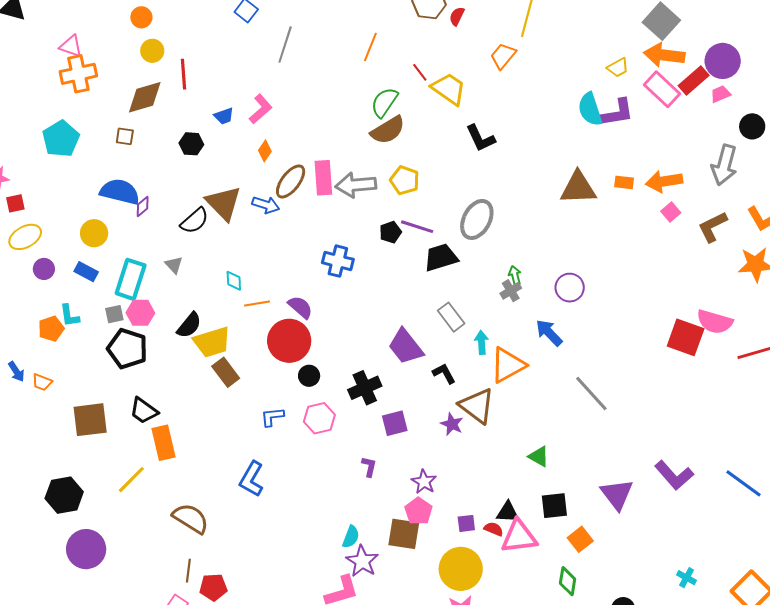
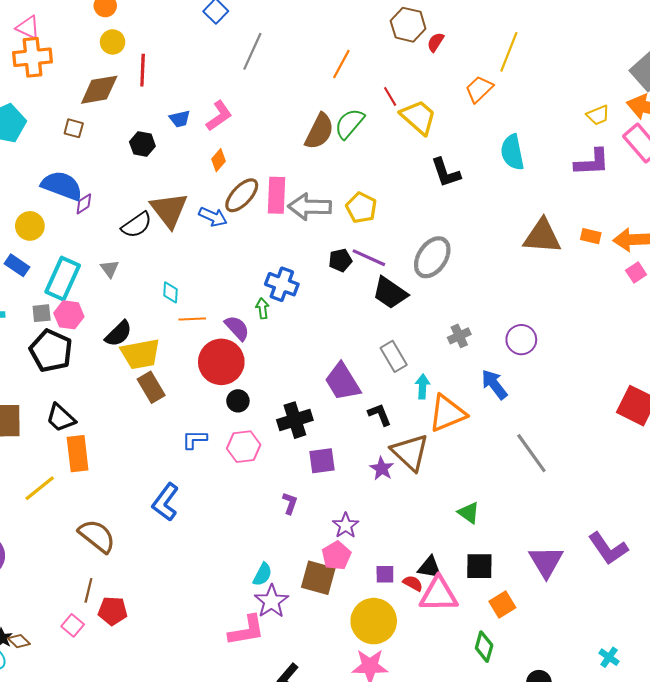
cyan semicircle: (590, 109) -> (512, 152), moved
brown semicircle: (388, 130) -> (319, 131), moved, turned -39
black trapezoid: (441, 257) -> (390, 293), turned -135
green arrow: (515, 275) -> (262, 308), moved

